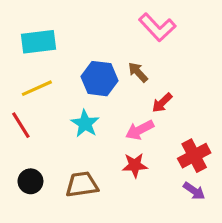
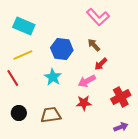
cyan rectangle: (39, 42) -> (24, 26), turned 30
brown arrow: (138, 72) -> (94, 45), moved
purple arrow: (194, 191) -> (121, 127), moved, turned -56

